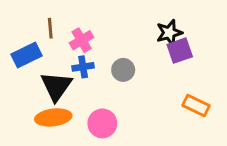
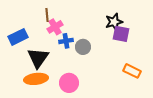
brown line: (50, 28) -> (47, 15), moved
purple square: (180, 51) -> (121, 34), turned 30
blue cross: (83, 67) -> (66, 41), moved

